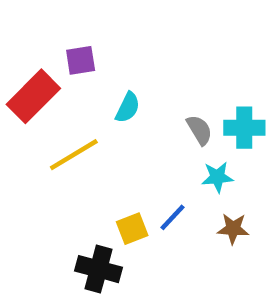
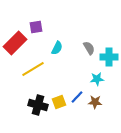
gray semicircle: (199, 130) -> (89, 48), moved
brown star: (233, 229) -> (95, 102), moved
black cross: (98, 269) -> (38, 105), moved

